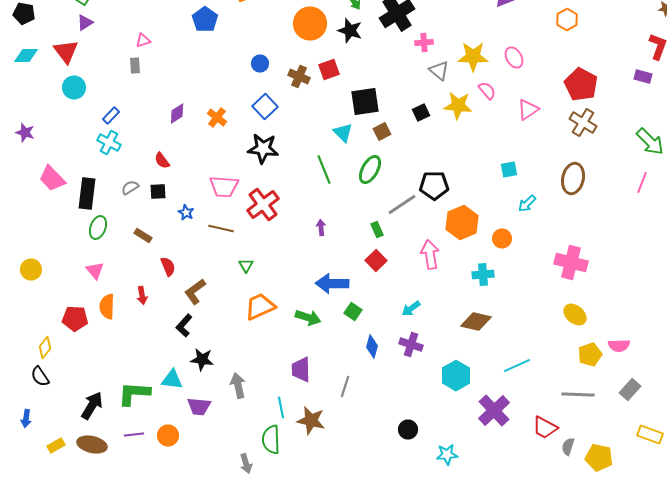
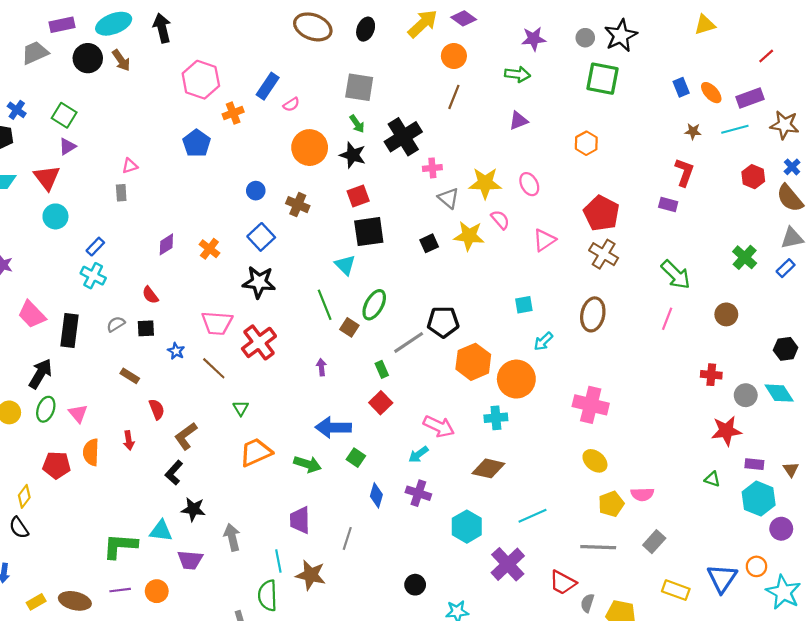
red square: (329, 70) -> (358, 196), moved
brown square: (382, 132) -> (349, 327), moved, turned -30
green ellipse: (98, 228) -> (46, 409), moved
brown line: (221, 228) -> (214, 368), turned 30
orange circle: (502, 238) -> (516, 379), size x1.8
pink arrow: (430, 254) -> (439, 426), moved, turned 124
black arrow: (92, 406) -> (40, 374), moved

